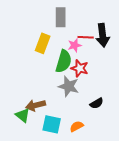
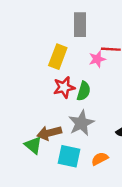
green semicircle: (64, 61) -> (84, 91), moved, size x0.7
red star: (80, 68) -> (64, 87), moved, turned -30
gray star: (69, 86) -> (81, 123), moved, turned 30

